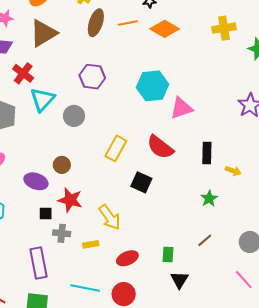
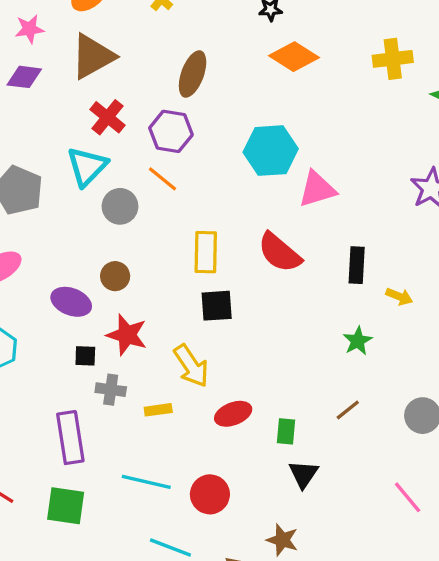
brown ellipse: (96, 23) -> (193, 74), moved
orange line: (128, 23) -> (163, 179), moved, turned 48
red cross: (23, 73) -> (107, 117), moved
gray circle: (74, 116) -> (120, 206), moved
yellow rectangle: (116, 148) -> (206, 252), turned -30
black square: (141, 182) -> (217, 306), moved, turned -30
red ellipse: (127, 258) -> (233, 414), moved
pink line: (244, 280) -> (408, 497), moved

